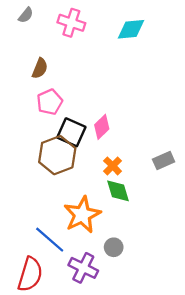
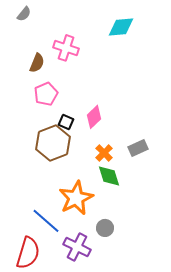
pink cross: (71, 23) -> (66, 48), moved
black square: (71, 132) -> (66, 122), size x0.6
gray rectangle: (164, 161) -> (138, 148), moved

